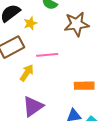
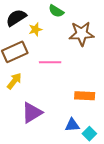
yellow arrow: (27, 73) -> (14, 81), moved

